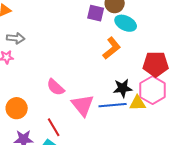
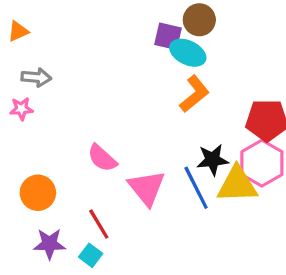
cyan ellipse: (126, 23) -> (188, 53), moved
yellow triangle: (138, 103) -> (237, 184), size x1.5
blue line: (113, 105) -> (196, 188), turned 68

